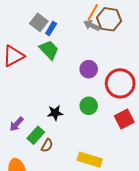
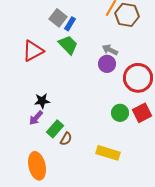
gray arrow: (92, 25) -> (110, 50), moved
green circle: (89, 106) -> (120, 113), moved
black star: (55, 113) -> (42, 101), moved

